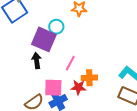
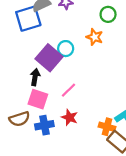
orange cross: (89, 78) -> (107, 127), moved
pink square: (53, 88) -> (38, 99), moved

